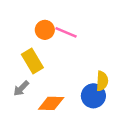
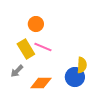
pink line: (66, 32) -> (43, 47), moved

